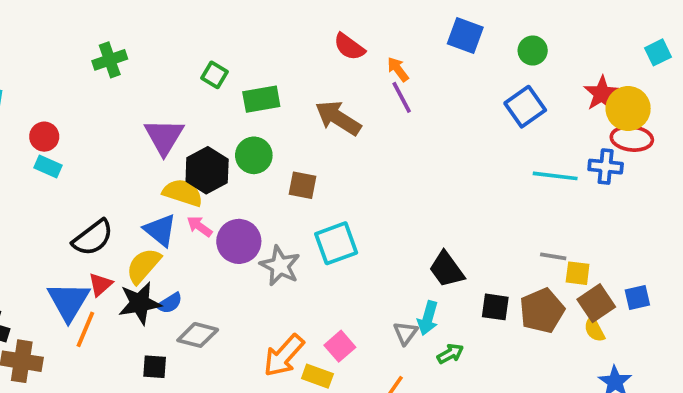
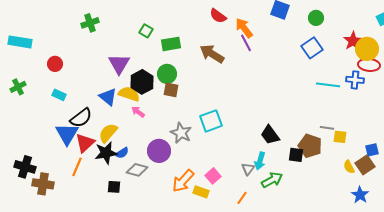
orange arrow: (398, 69) -> (244, 28), size x1.5
cyan rectangle: (48, 167) -> (59, 95), moved
brown square: (302, 185) -> (171, 90), moved
blue triangle: (160, 230) -> (108, 97), moved
purple circle: (239, 241) -> (159, 151), moved
red triangle: (100, 284) -> (85, 143), size x1.5
blue triangle: (69, 301) -> (67, 134), moved
brown square: (596, 303) -> (365, 165), moved
brown pentagon: (542, 311) -> (310, 146), moved, turned -30
green arrow: (450, 354) -> (272, 180), size x1.5

